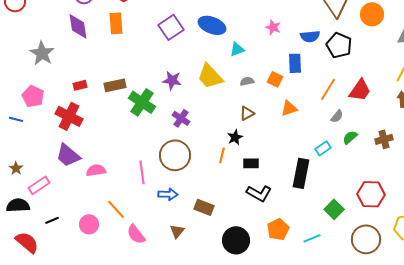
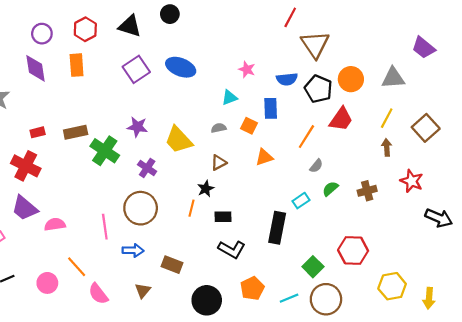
orange circle: (372, 14) -> (351, 79), moved
cyan triangle: (237, 49) -> (229, 98), moved
yellow trapezoid: (210, 76) -> (179, 140), moved
red trapezoid: (360, 90) -> (341, 119), moved
brown circle: (366, 239) -> (326, 299), moved

